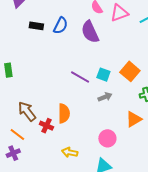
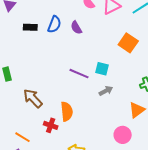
purple semicircle: (90, 32) -> (76, 28), moved, size x0.6
orange square: (130, 71) -> (128, 43), moved
brown arrow: (27, 111) -> (33, 98), moved
pink circle: (107, 138) -> (123, 135), moved

